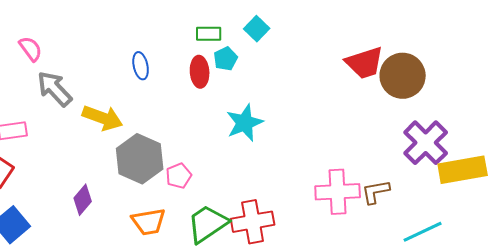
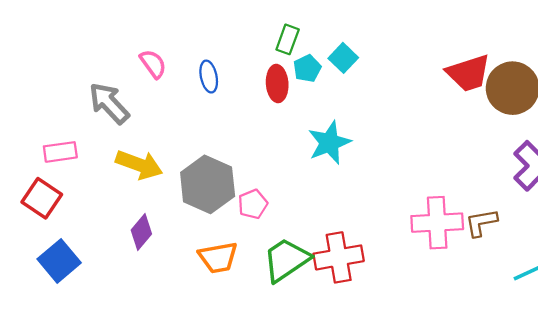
cyan square: (257, 29) -> (343, 58), moved
green rectangle: (209, 34) -> (288, 39), turned -70
pink semicircle: (31, 49) -> (153, 64), moved
yellow arrow: (103, 118) -> (139, 165), moved

